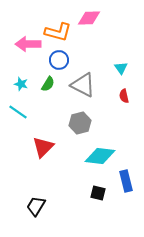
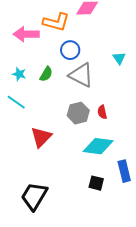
blue circle: (59, 60) -> (70, 50), moved
red semicircle: (124, 96) -> (102, 112), moved
black trapezoid: (36, 206) -> (34, 196), size x1.4

